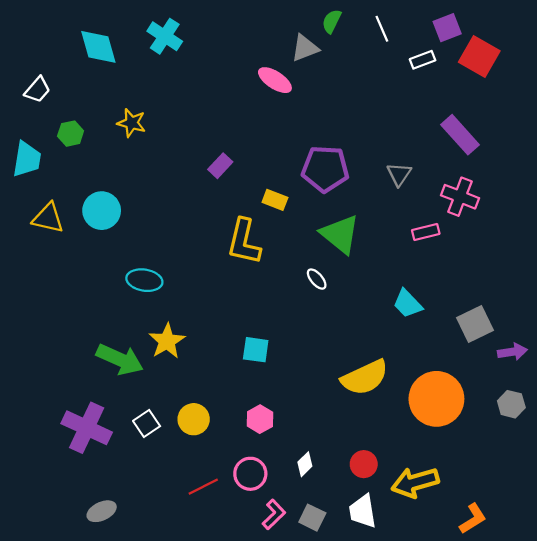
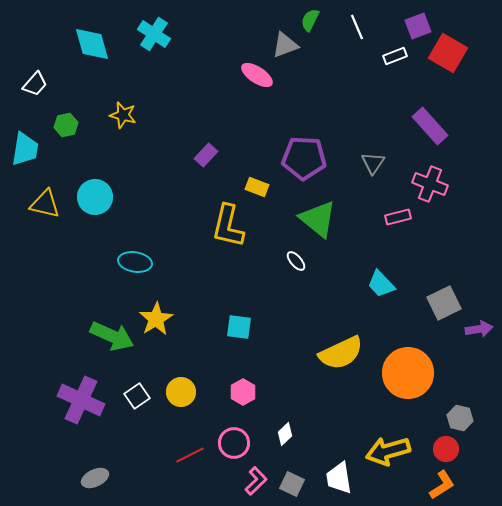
gray hexagon: (511, 404) -> (460, 418), moved
red circle: (364, 464) -> (446, 449), moved

